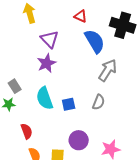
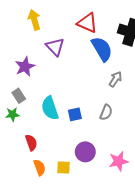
red triangle: (81, 16) -> (87, 23), size x1.5
purple star: (47, 63) -> (25, 67), moved
gray arrow: (108, 70) -> (115, 79), size x0.7

